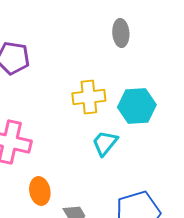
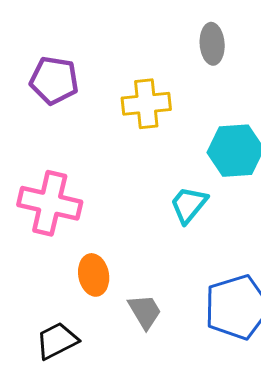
yellow cross: (89, 97) -> (146, 104), moved

